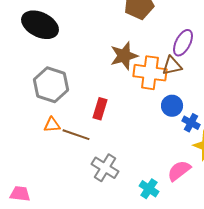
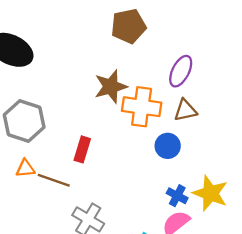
brown triangle: (172, 66) -> (185, 110), moved
blue cross: (191, 123) -> (177, 196), moved

